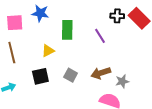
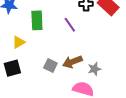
gray square: (71, 75) -> (50, 66), moved

